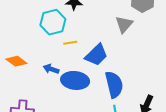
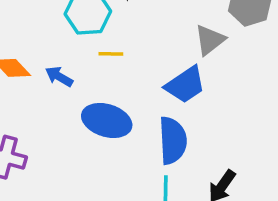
blue trapezoid: (96, 55) -> (185, 85), moved
blue arrow: (51, 69) -> (59, 77), moved

